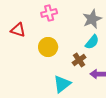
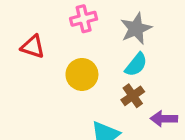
gray star: (92, 19) -> (136, 29), moved
cyan semicircle: (92, 42) -> (136, 65), moved

